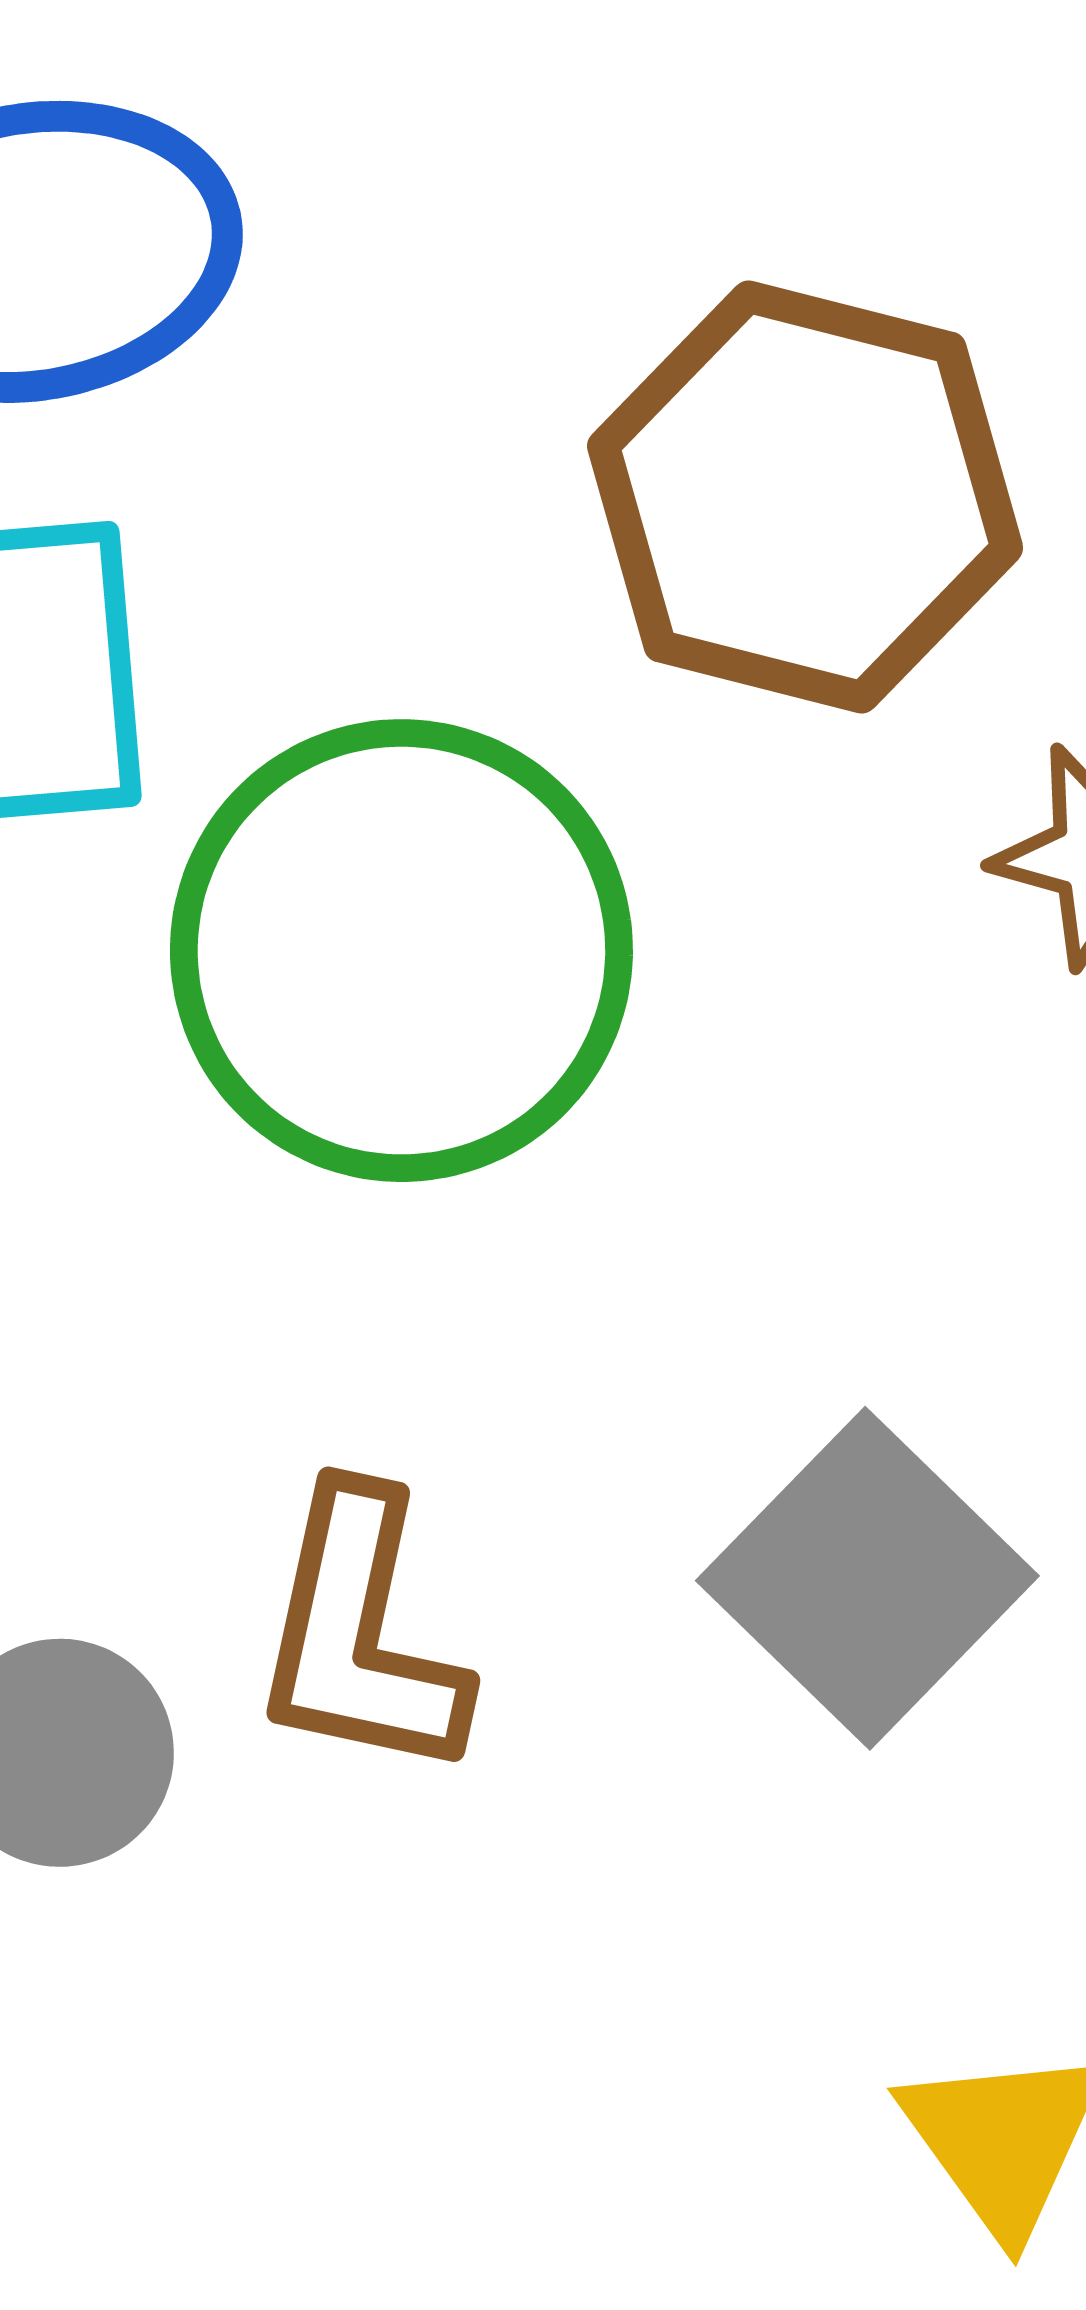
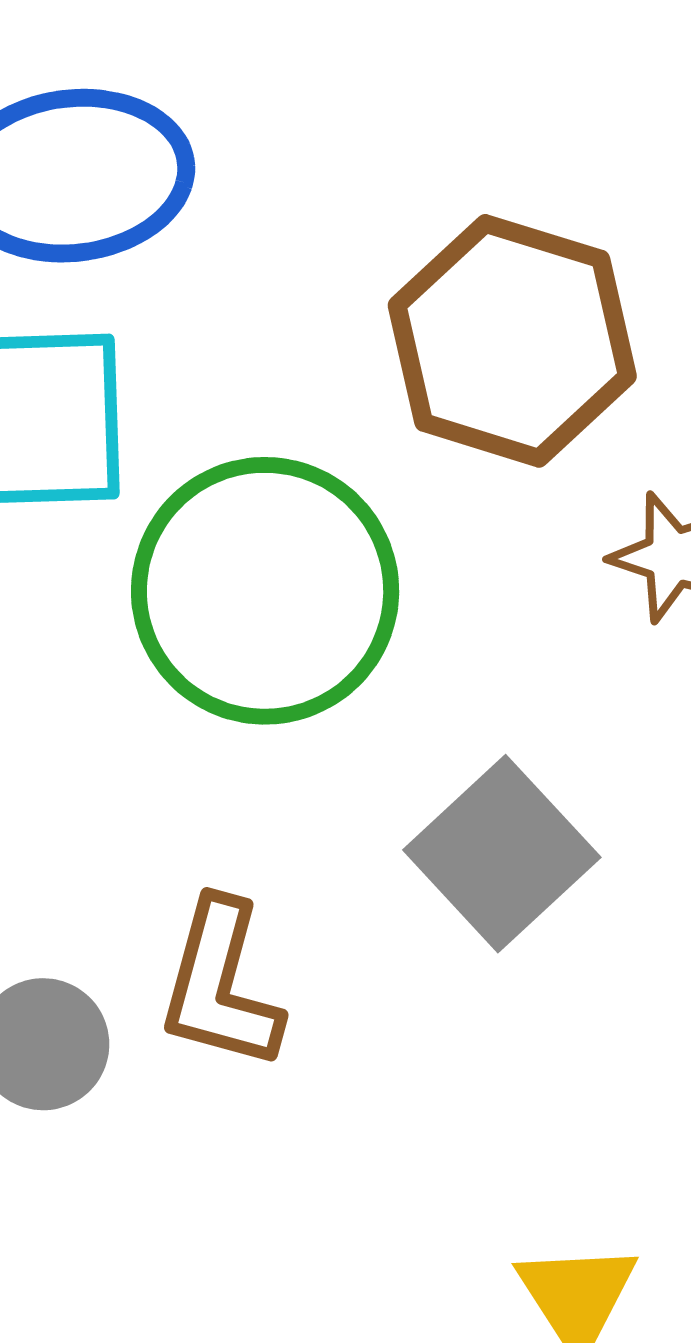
gray square: (867, 1578) -> (502, 854), moved

